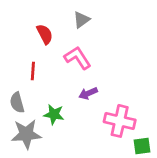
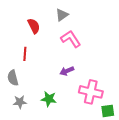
pink L-shape: (78, 58) -> (71, 39), moved
green star: (54, 114) -> (49, 99), moved
gray star: (26, 134) -> (20, 102), size x0.6

